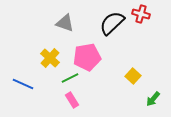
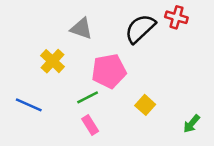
yellow cross: (50, 58) -> (53, 61), moved
yellow square: (133, 76) -> (145, 105), moved

